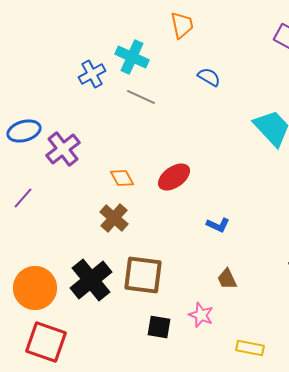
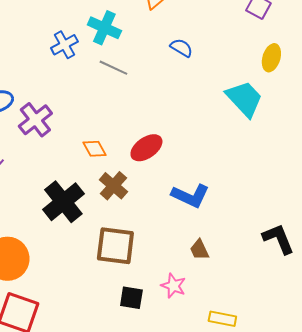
brown cross: (114, 218) -> (113, 186), moved
blue L-shape: (218, 225) -> (190, 196), size x1.6
black cross: (91, 280) -> (63, 202), moved

